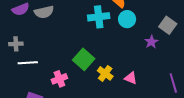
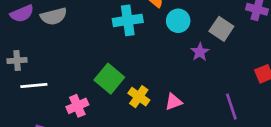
cyan circle: (127, 19) -> (178, 21), moved
pink triangle: (131, 78) -> (174, 102), turned -40

